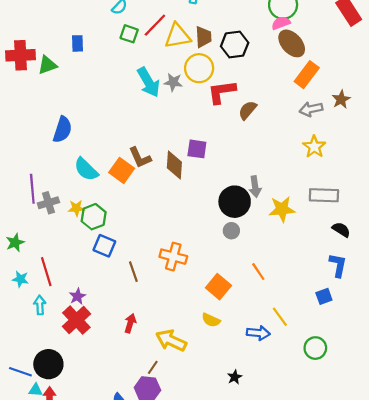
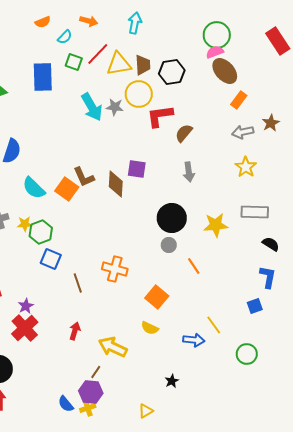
blue rectangle: (77, 43) -> (43, 77), moved, size x1.8
orange rectangle: (307, 75) -> (239, 100), size x0.7
gray arrow: (255, 187) -> (189, 172), moved
orange line: (258, 272) -> (194, 266), moved

